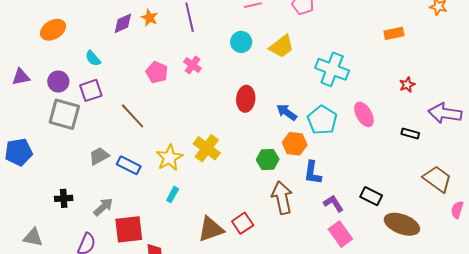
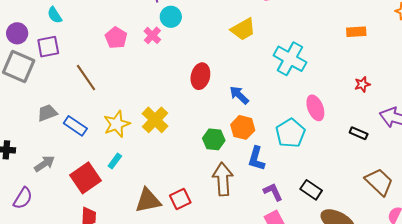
cyan circle: (241, 42) -> (171, 17), moved
cyan pentagon: (322, 120) -> (290, 133), moved
red square: (129, 229) -> (85, 178), moved, turned -36

